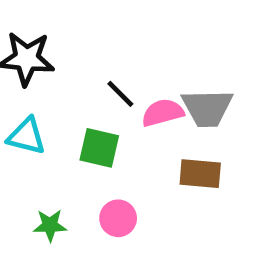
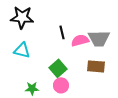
black line: (120, 94) -> (62, 32), turned 32
green square: (99, 148) -> (58, 68), moved, turned 36

